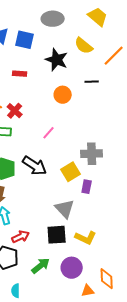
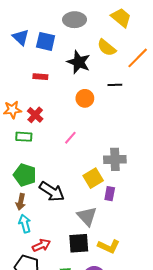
black arrow: (35, 166) -> (52, 192), moved

